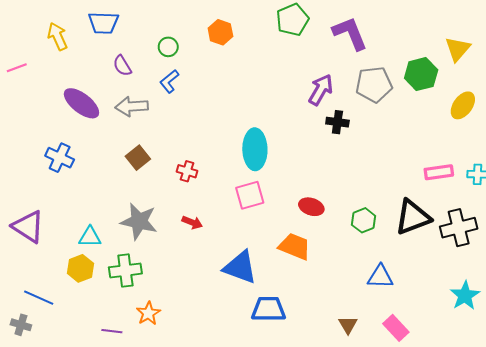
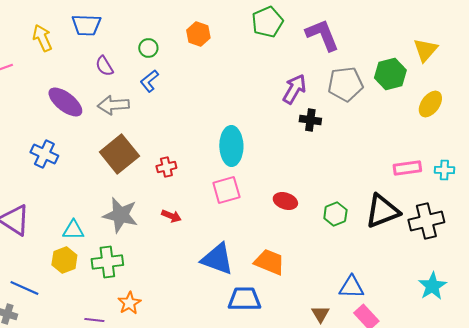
brown square: (138, 158) -> (119, 154), size x1.6
red cross: (187, 171) -> (166, 167), turned -30
orange trapezoid: (295, 246) -> (269, 262), moved
blue triangle: (380, 277) -> (351, 287), moved

